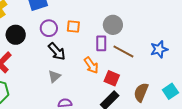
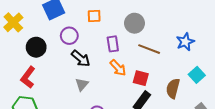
orange square: (73, 26) -> (94, 16), moved
purple rectangle: (101, 43) -> (113, 44), moved
cyan square: (170, 91) -> (197, 75), moved

